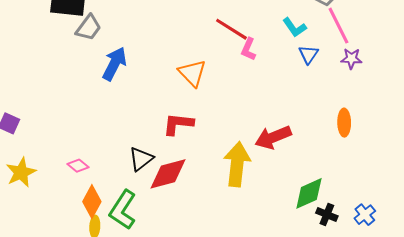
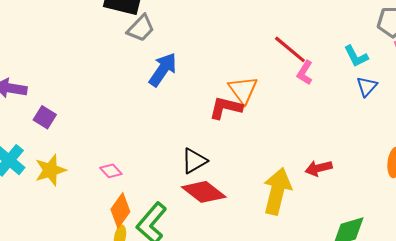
red L-shape: (178, 124) -> (226, 108), moved
red arrow: (273, 137) -> (319, 168), size x0.7
black triangle: (141, 159) -> (194, 161), moved
red diamond: (168, 174) -> (204, 192), turned 45

